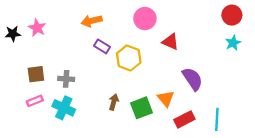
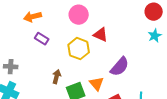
yellow hexagon: (129, 58) -> (79, 49), moved
purple semicircle: (192, 79) -> (120, 67), turned 75
brown arrow: (114, 102) -> (57, 77), moved

